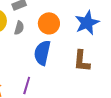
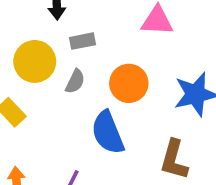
blue semicircle: (42, 53) -> (108, 133), turned -45

